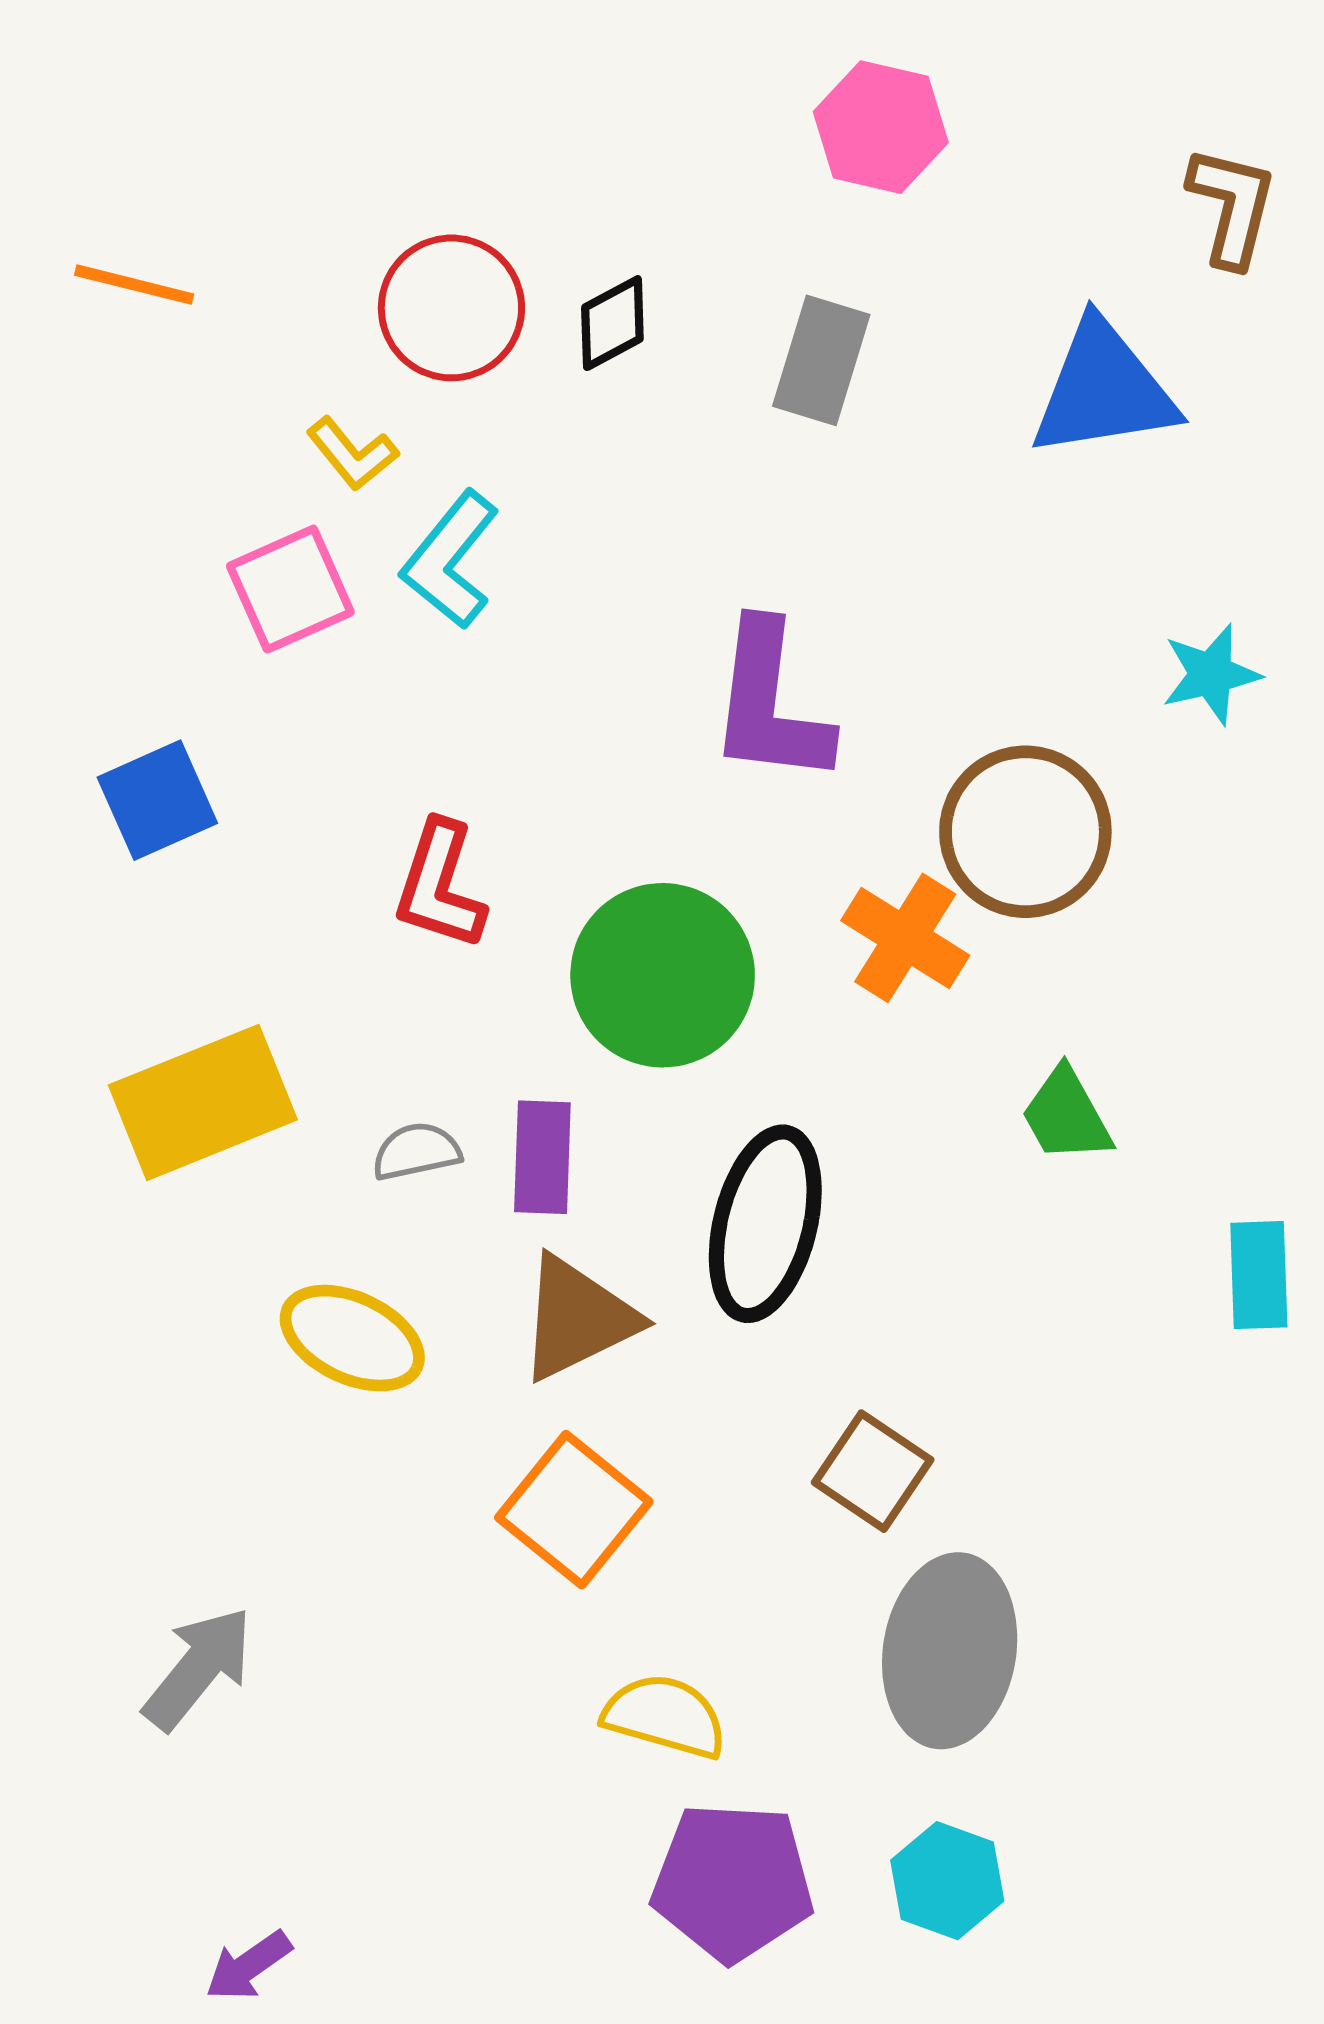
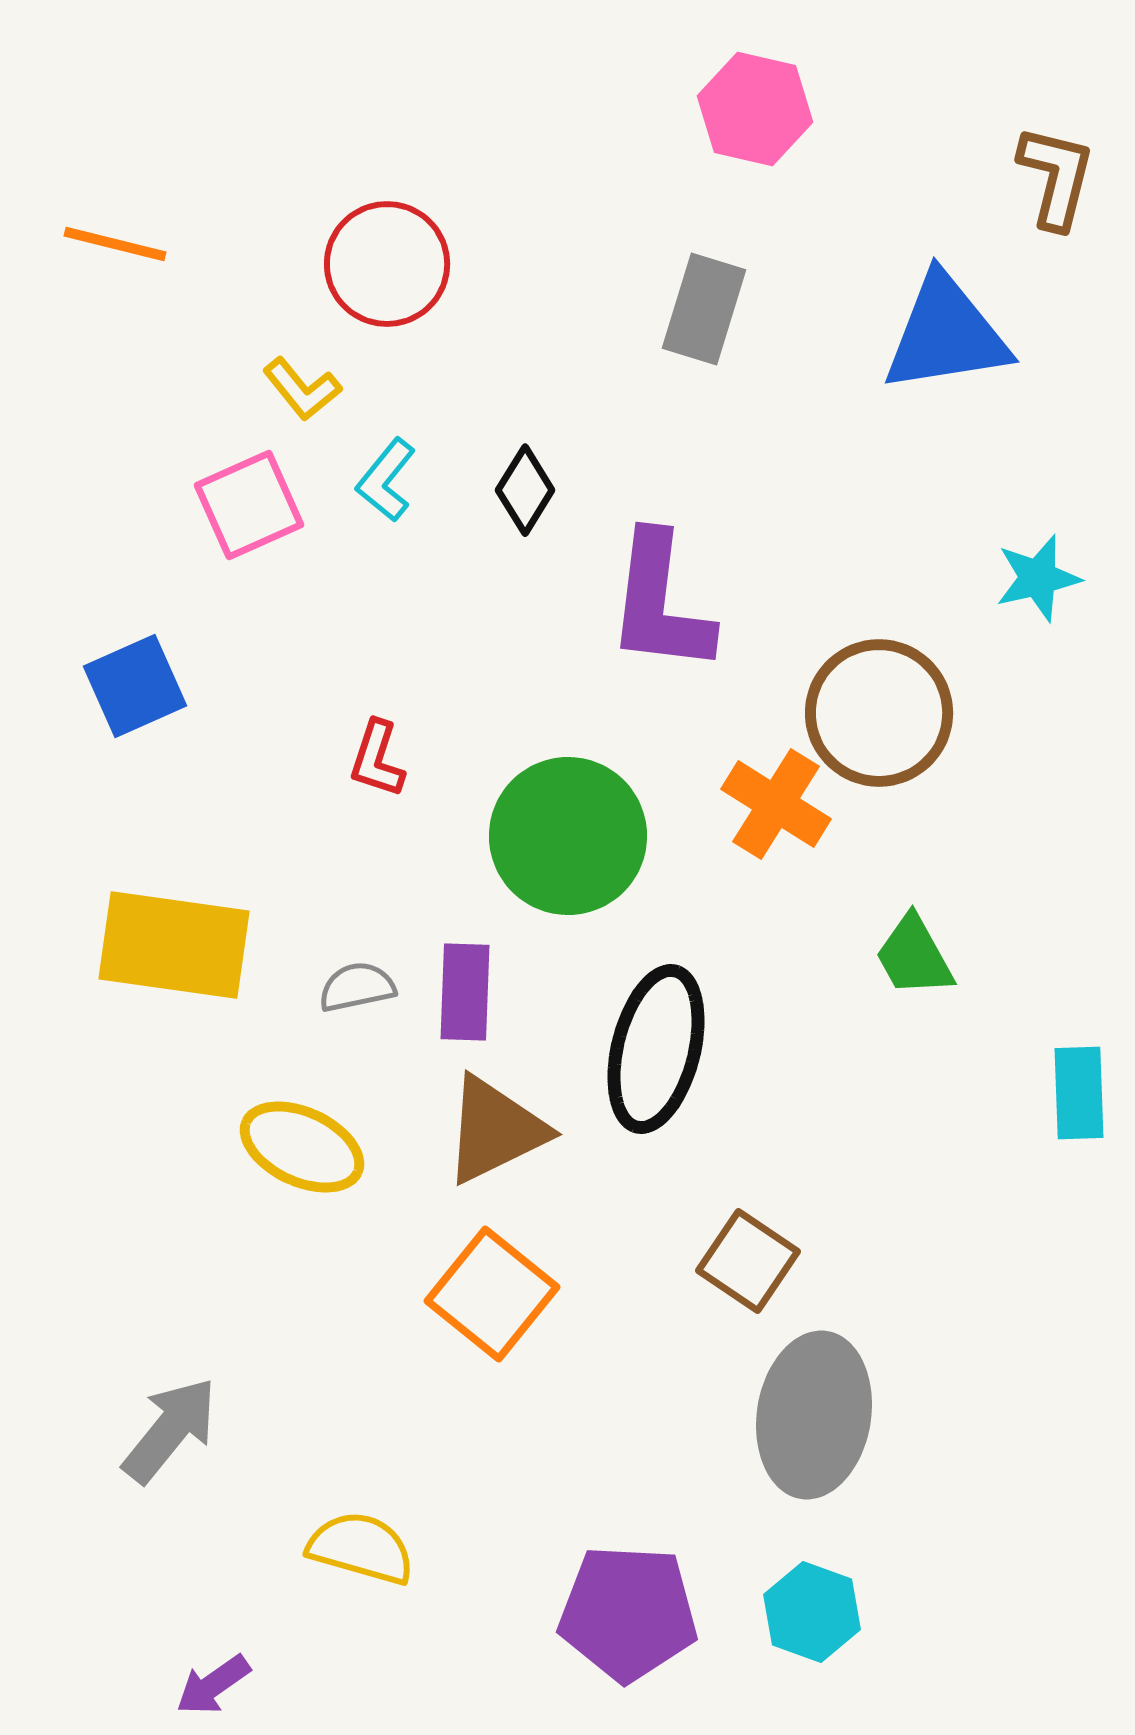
black diamond: (612, 323) -> (525, 490), moved, turned -30
cyan L-shape: (450, 560) -> (386, 480), size x0.7
red L-shape: (440, 885) -> (377, 759), size x0.7
yellow rectangle: (203, 1102) -> (174, 945), turned 30
yellow semicircle: (665, 1716) -> (361, 1548), moved

